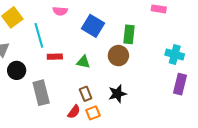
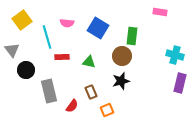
pink semicircle: (60, 11) -> (67, 23), moved
black star: (117, 94) -> (121, 81), moved
red semicircle: (74, 112) -> (72, 106), moved
orange square: (93, 113) -> (107, 110), moved

